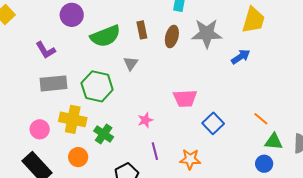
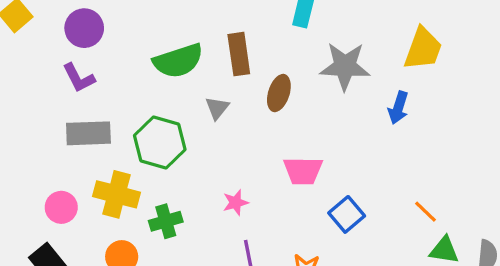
purple circle: (72, 15) -> (84, 28), moved
brown rectangle: (142, 30) -> (239, 54), size x1.4
brown ellipse: (172, 36) -> (279, 93), moved
blue arrow: (241, 57) -> (398, 108), turned 138
green cross: (104, 134) -> (166, 221), turned 36

